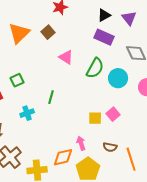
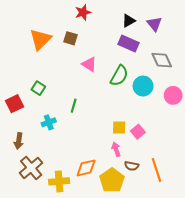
brown square: (48, 32) -> (70, 38), turned -32
green square: (17, 80) -> (38, 88), turned -32
pink square: (113, 114) -> (138, 132), moved
pink arrow: (81, 143) -> (116, 149), moved
brown semicircle: (110, 147) -> (132, 166), moved

